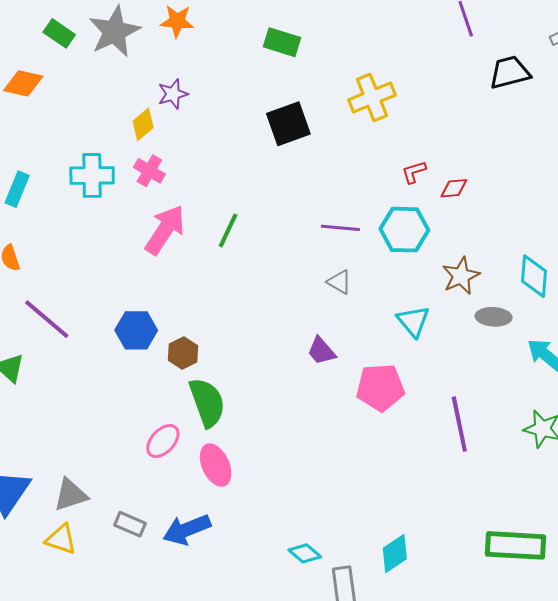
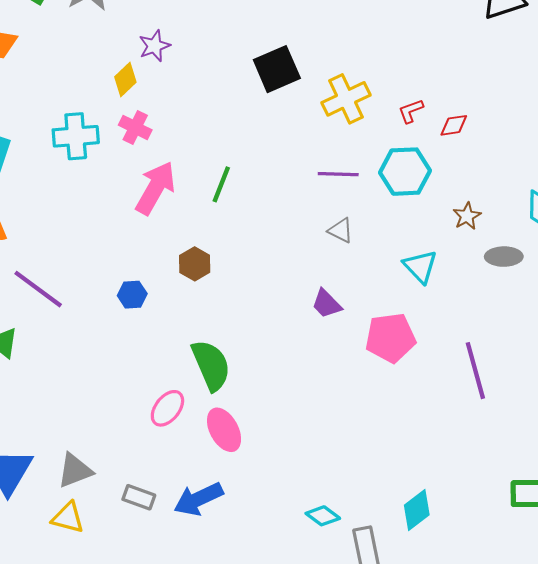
yellow cross: (372, 97) -> (346, 99), moved
brown star: (461, 276) -> (467, 216), size x0.7
blue hexagon: (136, 330) -> (132, 295), size x0.7
brown hexagon: (183, 353) -> (195, 264), moved

